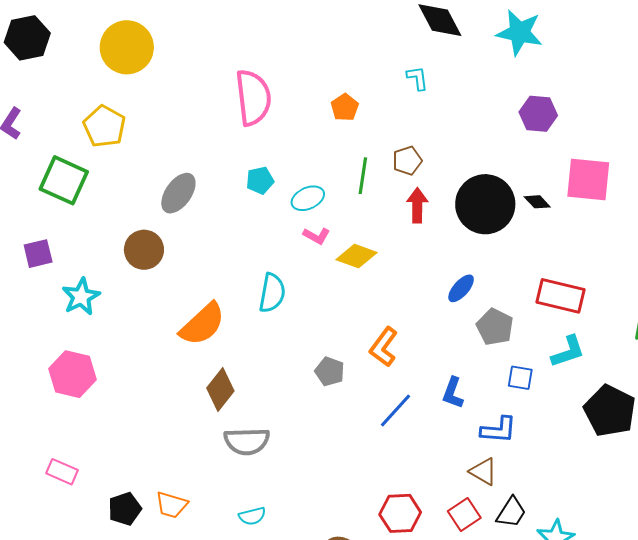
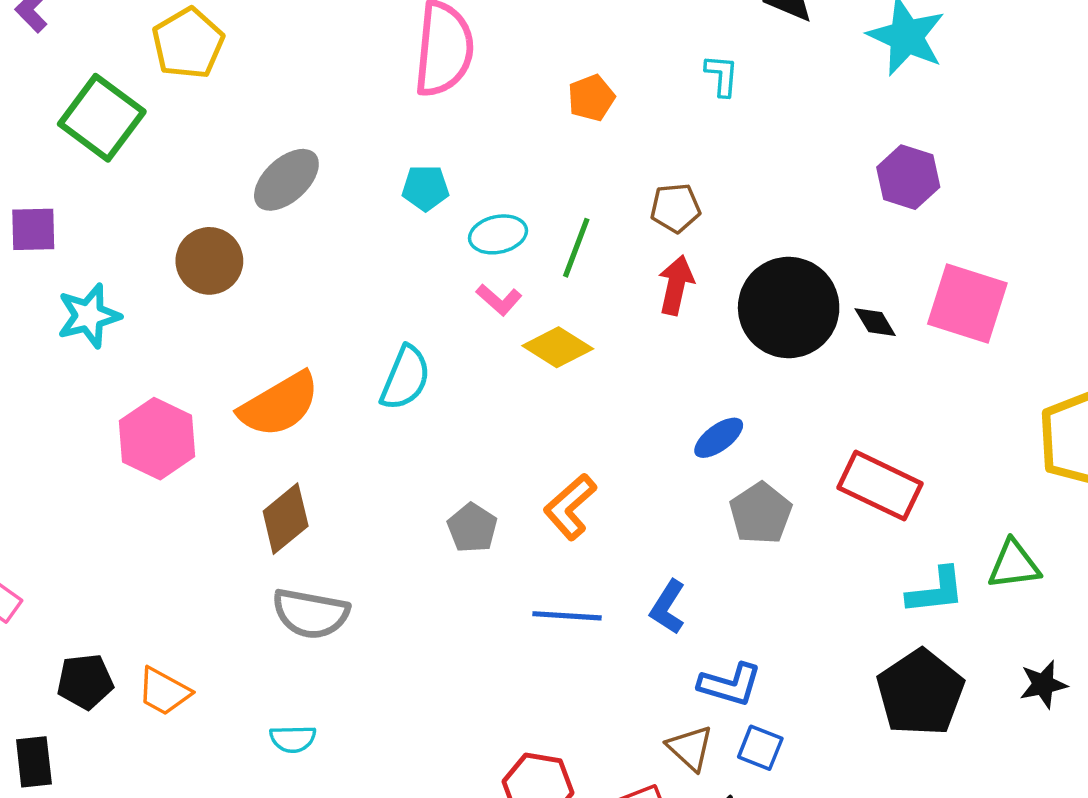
green line: (363, 176) -> (576, 248), moved
cyan L-shape: (568, 352) -> (936, 591), moved
pink hexagon: (73, 374) -> (157, 439), moved
blue square: (520, 378) -> (760, 748), moved
blue line: (396, 410) -> (567, 616), turned 39

